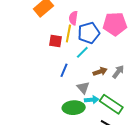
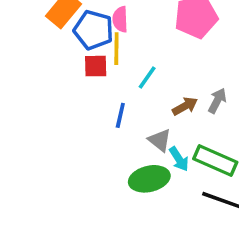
blue pentagon: (89, 33) -> (94, 30), moved, turned -30
cyan arrow: (92, 100) -> (179, 159), turned 72

